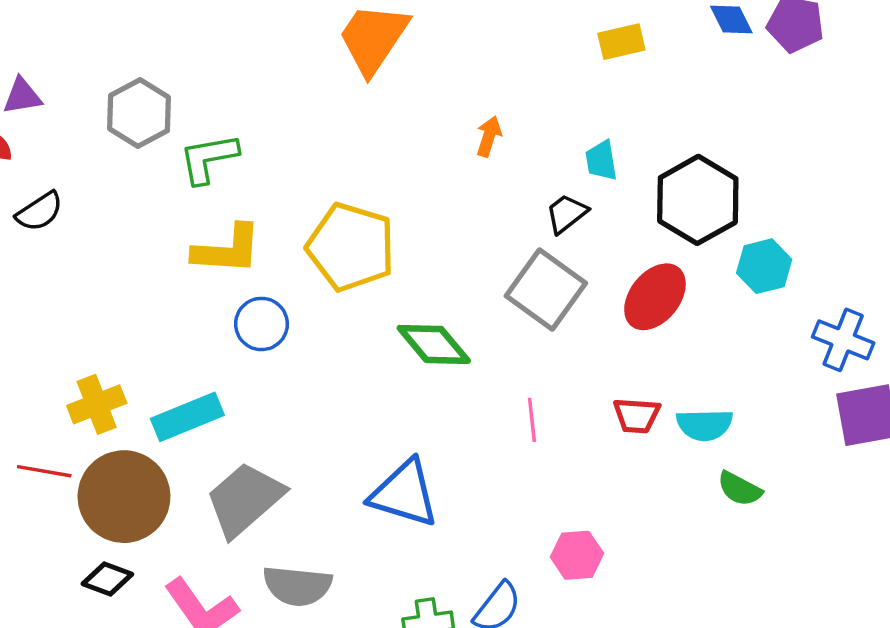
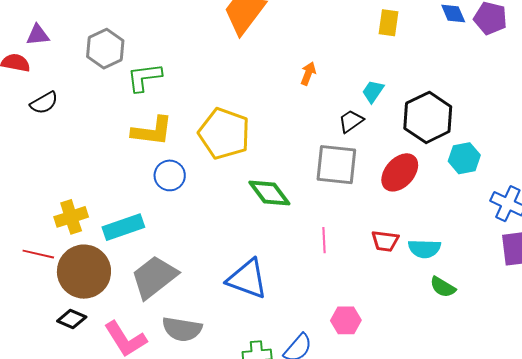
yellow rectangle: (621, 42) -> (388, 23), turned -72
cyan trapezoid: (601, 160) -> (373, 91), turned 40
gray square: (546, 289) -> (336, 165), turned -33

